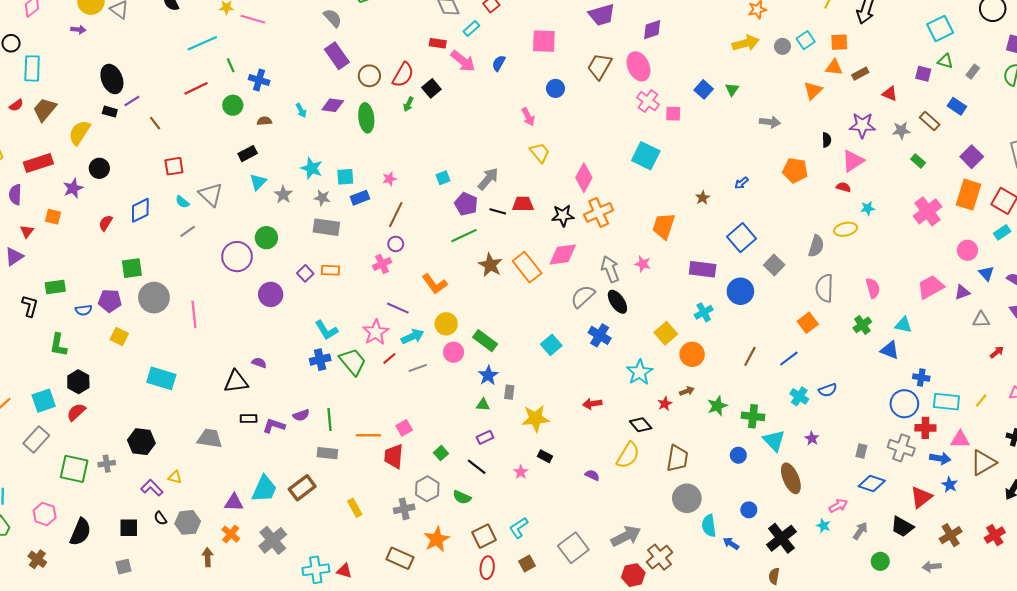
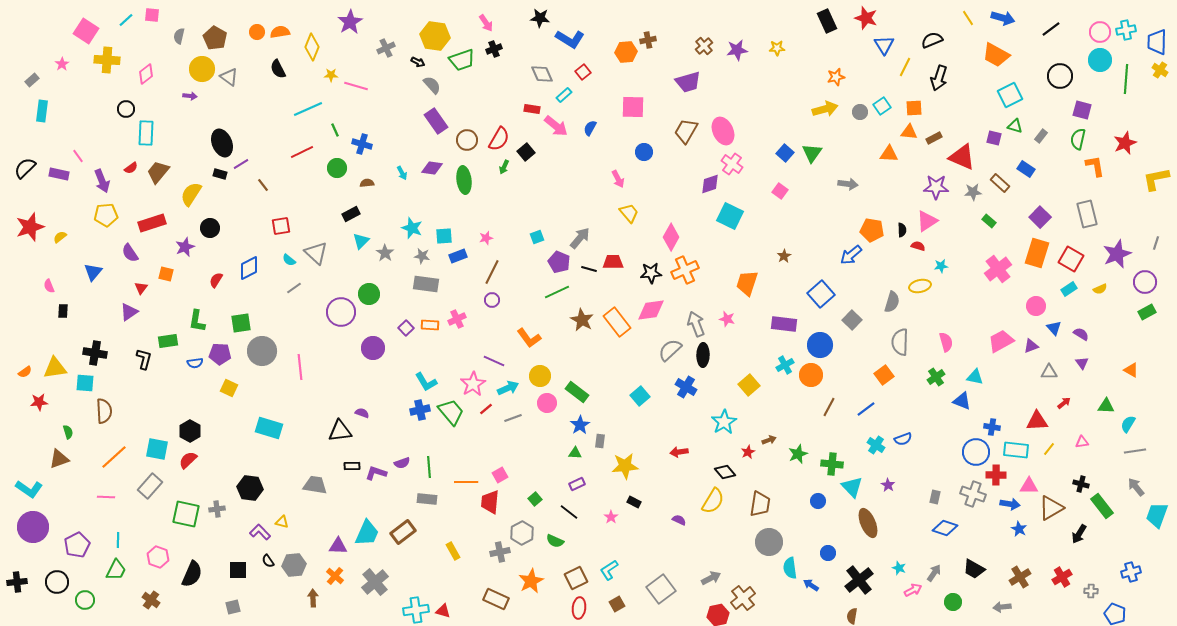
purple diamond: (652, 30) -> (710, 184), moved
green triangle: (732, 89) -> (812, 153), size x1.5
orange triangle: (813, 91) -> (889, 154), turned 48
red triangle: (890, 94) -> (962, 157), size x1.8
pink square: (673, 114) -> (780, 191), moved, turned 35
black semicircle: (827, 140) -> (902, 230), moved
blue arrow: (741, 183) -> (851, 255), moved, size x1.6
purple semicircle: (15, 195) -> (130, 253), turned -36
pink cross: (382, 264) -> (457, 319), moved
black ellipse: (617, 302) -> (703, 355), turned 35
green L-shape: (58, 345) -> (197, 321), moved
orange circle: (692, 354) -> (811, 375), moved
cyan square: (44, 401) -> (157, 449), turned 30
red triangle: (921, 497) -> (1037, 421), moved, turned 35
pink arrow: (838, 506) -> (913, 590), moved
gray arrow: (626, 536) -> (711, 578), size x0.7

